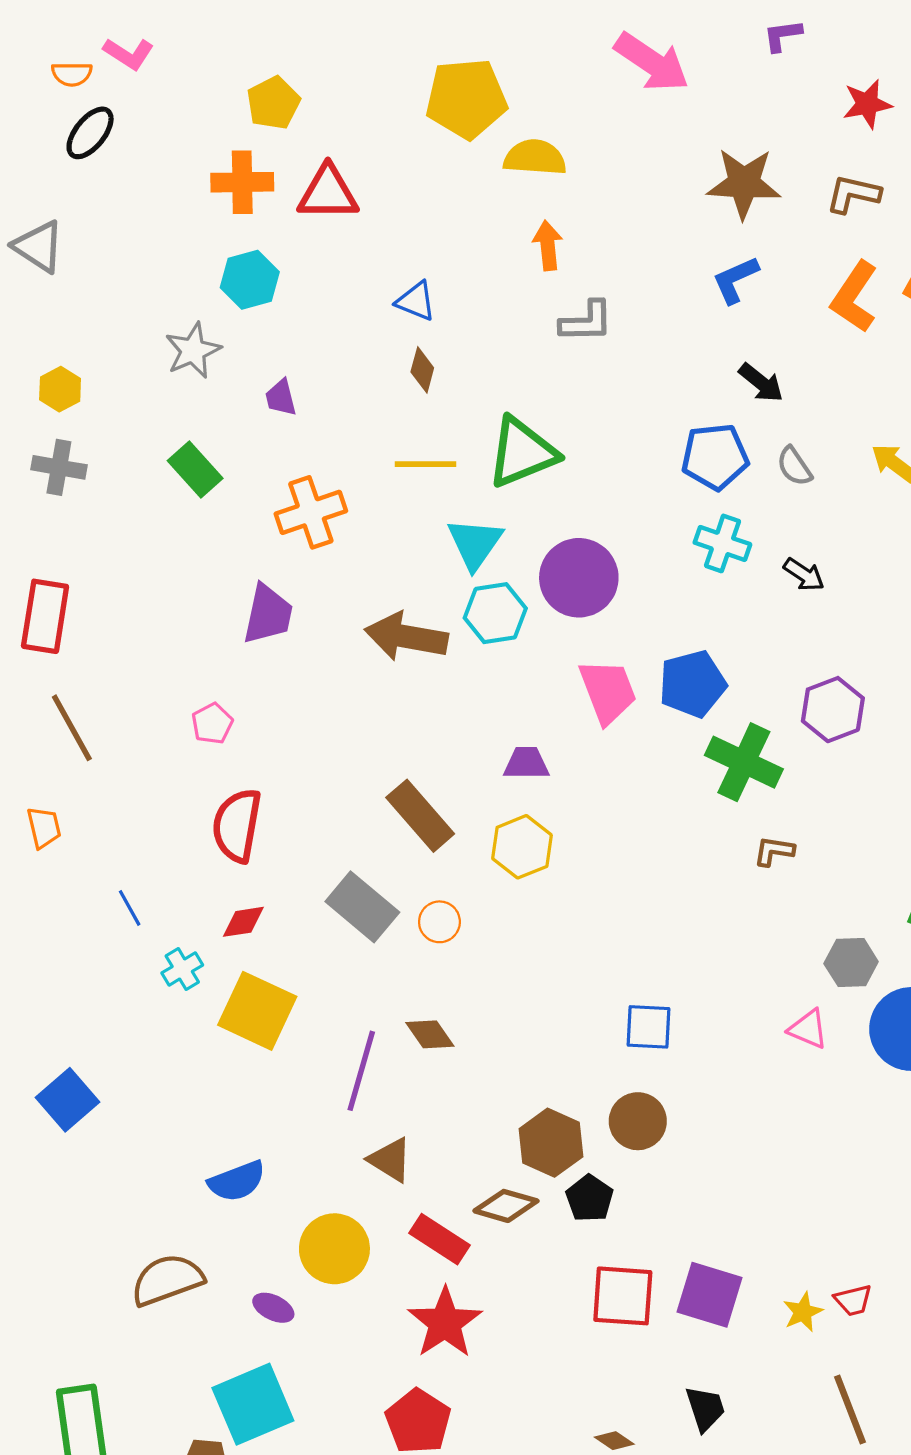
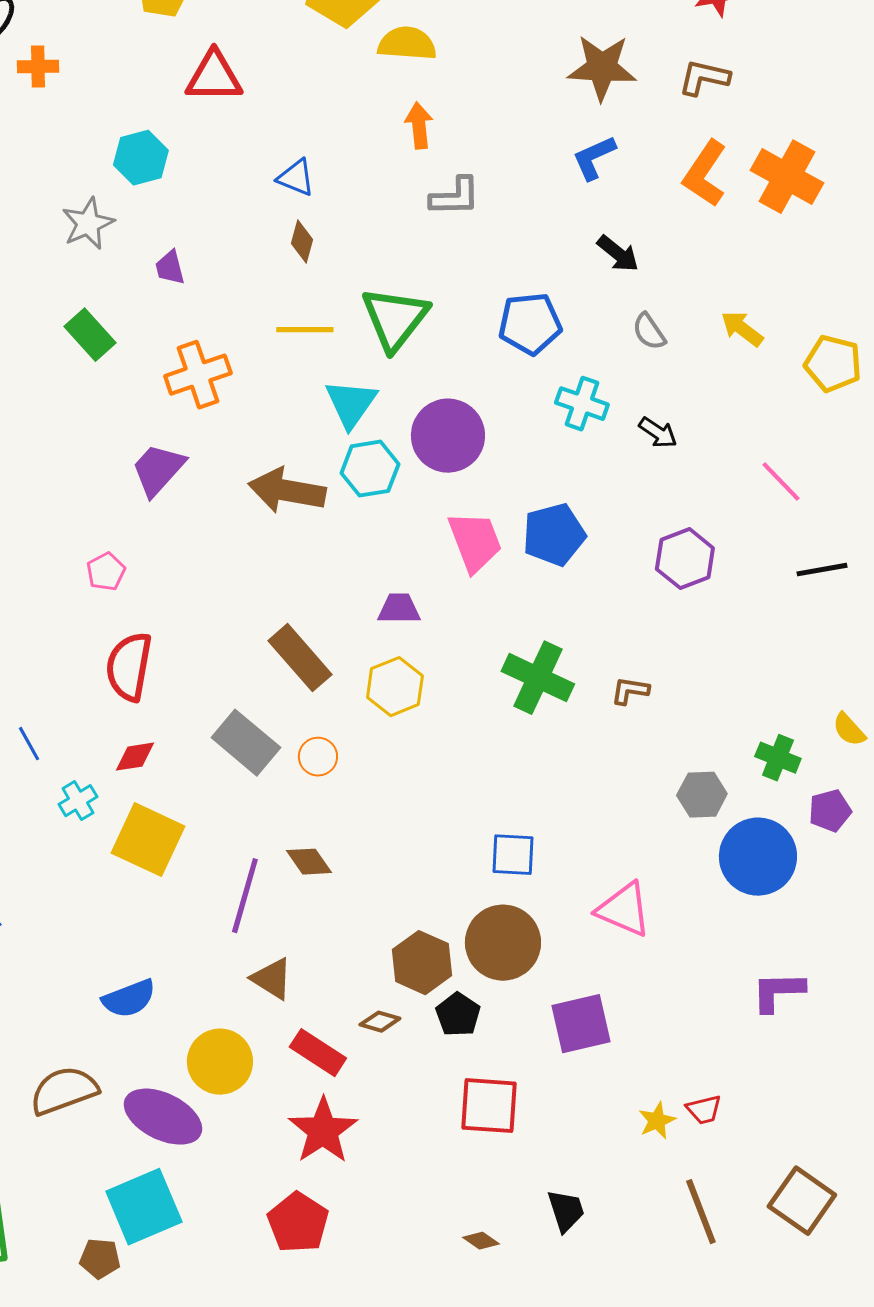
orange cross: (242, 182) -> (38, 67), moved, size x0.7
green triangle: (522, 452) -> (395, 319), turned -30
blue pentagon: (715, 457) -> (530, 324), moved
purple trapezoid: (268, 614) -> (158, 470), turned -150
green cross: (744, 762) -> (538, 678), moved
pink triangle: (808, 1029) -> (624, 910), moved, size x1.5
brown circle: (638, 1121) -> (503, 943), size x1.4
brown diamond: (506, 1206) -> (380, 1022), size x0.7
purple square: (710, 1295) -> (581, 1024), moved, turned -30
purple ellipse: (273, 1308) -> (163, 1117), size x2.0

